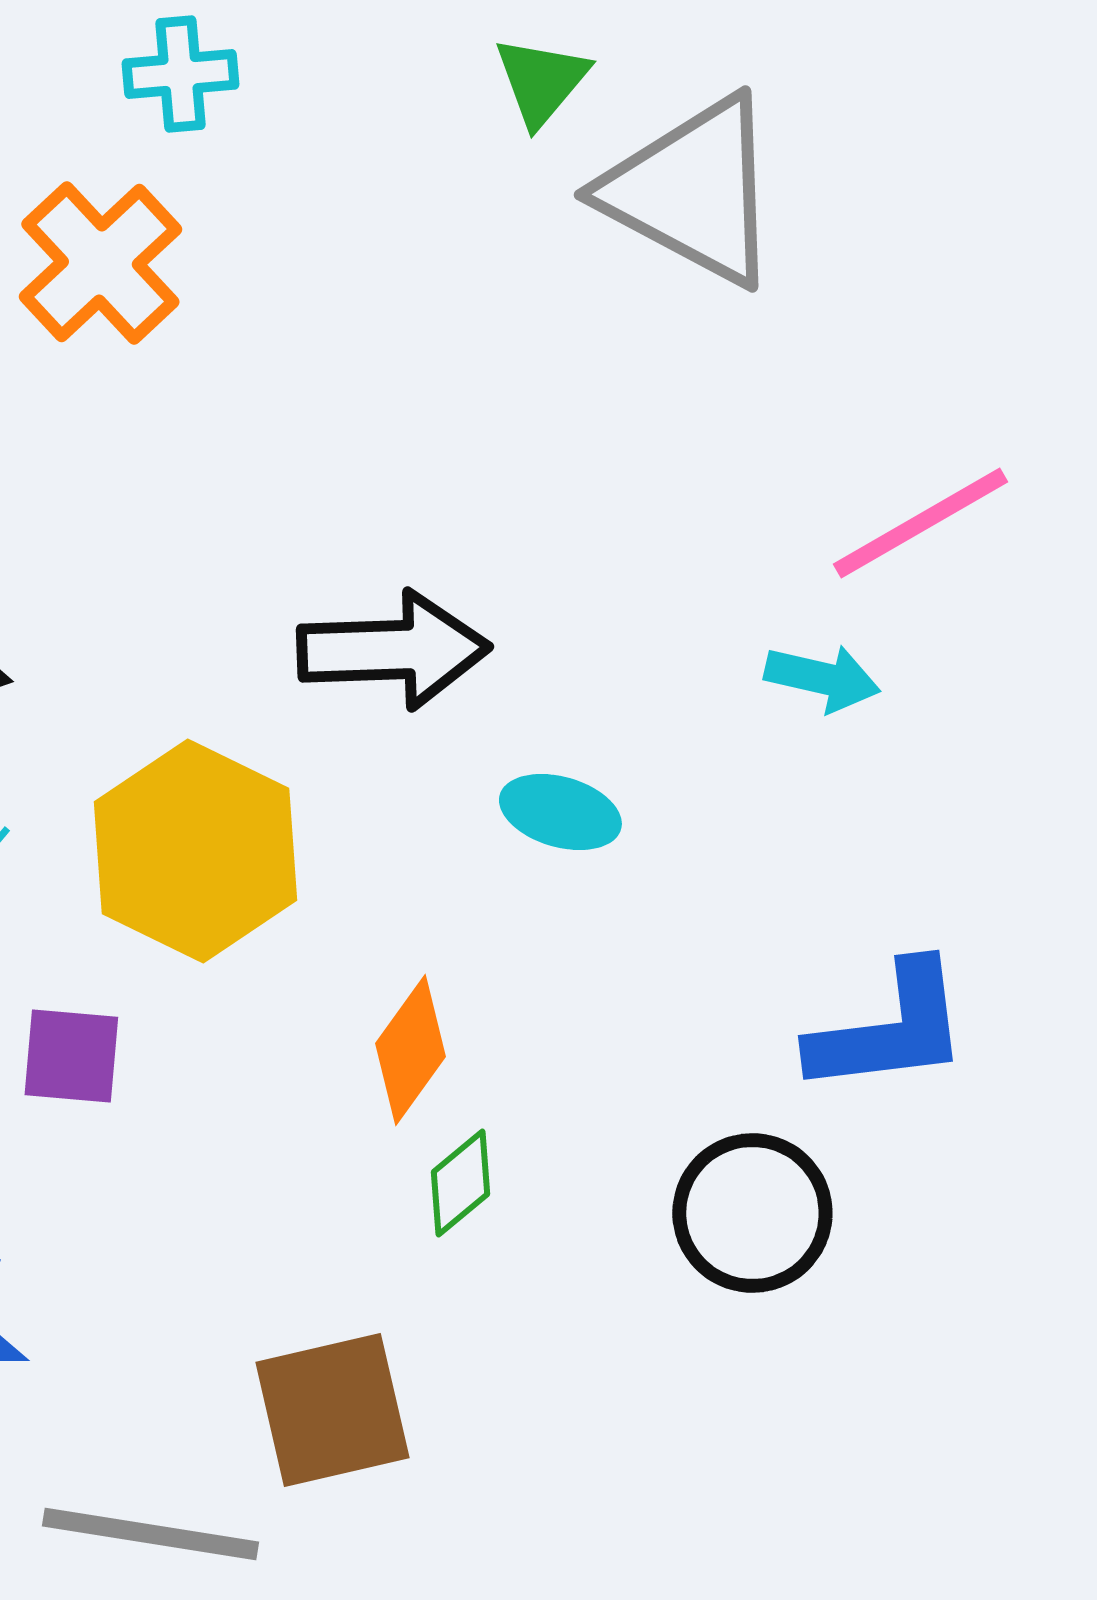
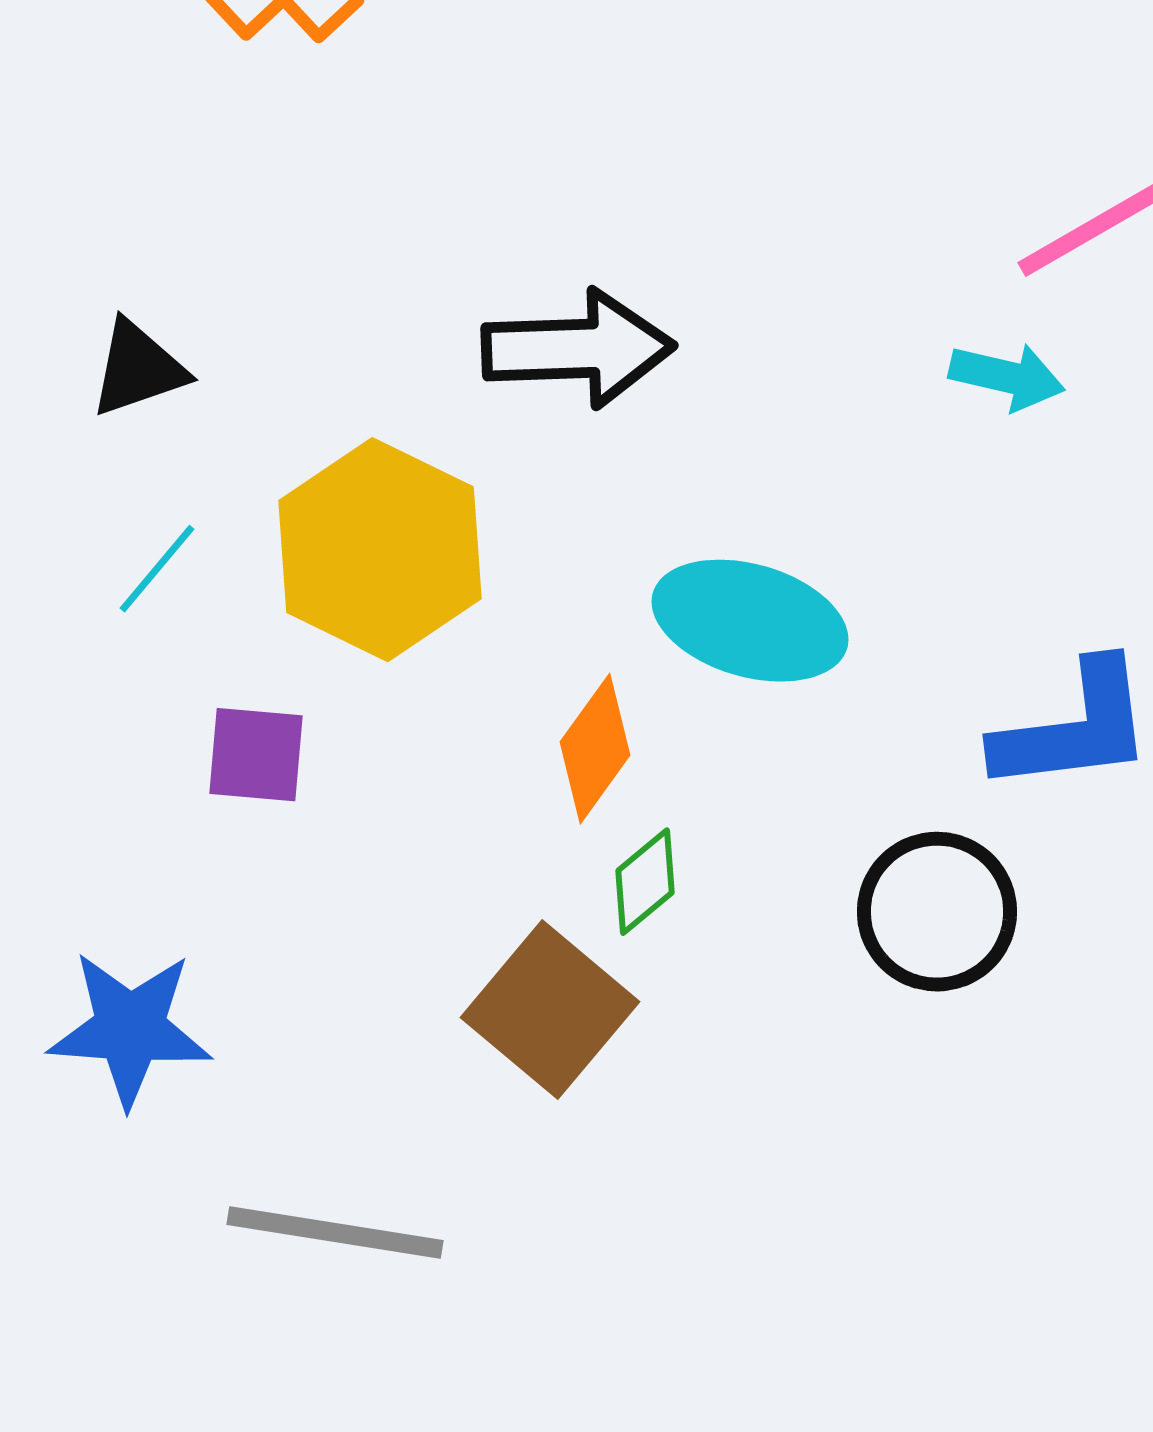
cyan ellipse: (560, 812) -> (750, 621), moved, size x1.6
brown square: (332, 1410) -> (550, 1010), moved, turned -37

